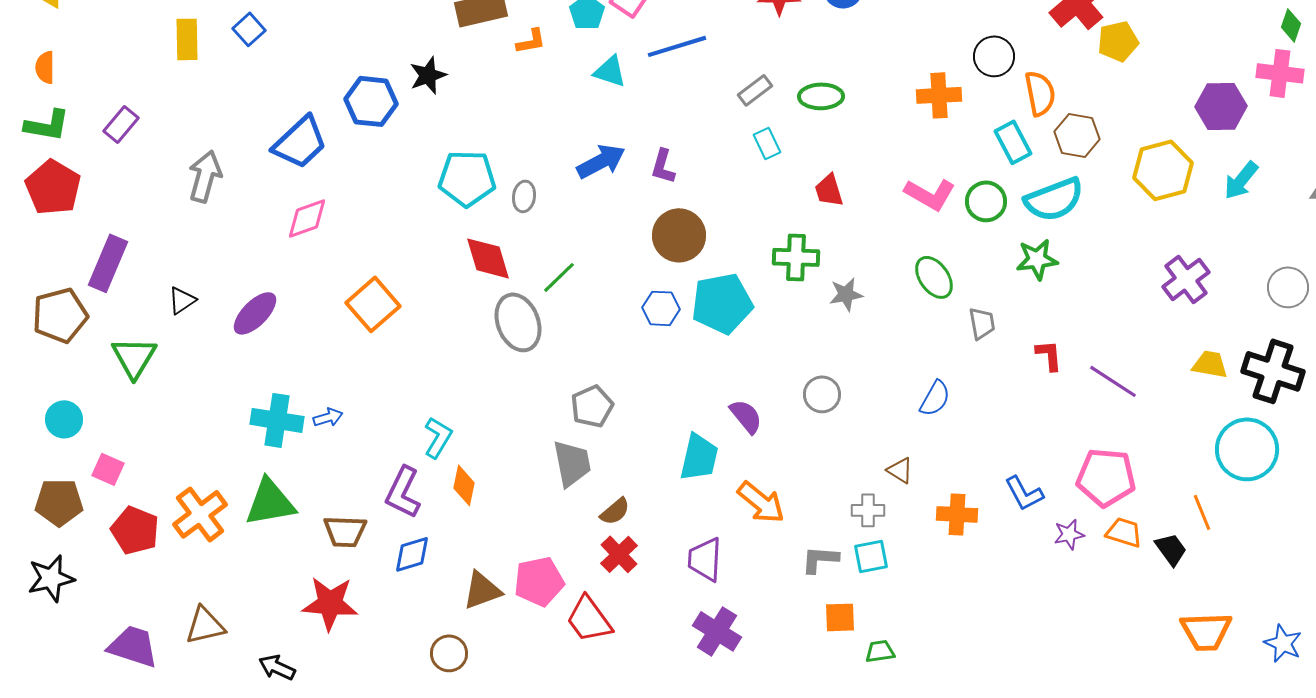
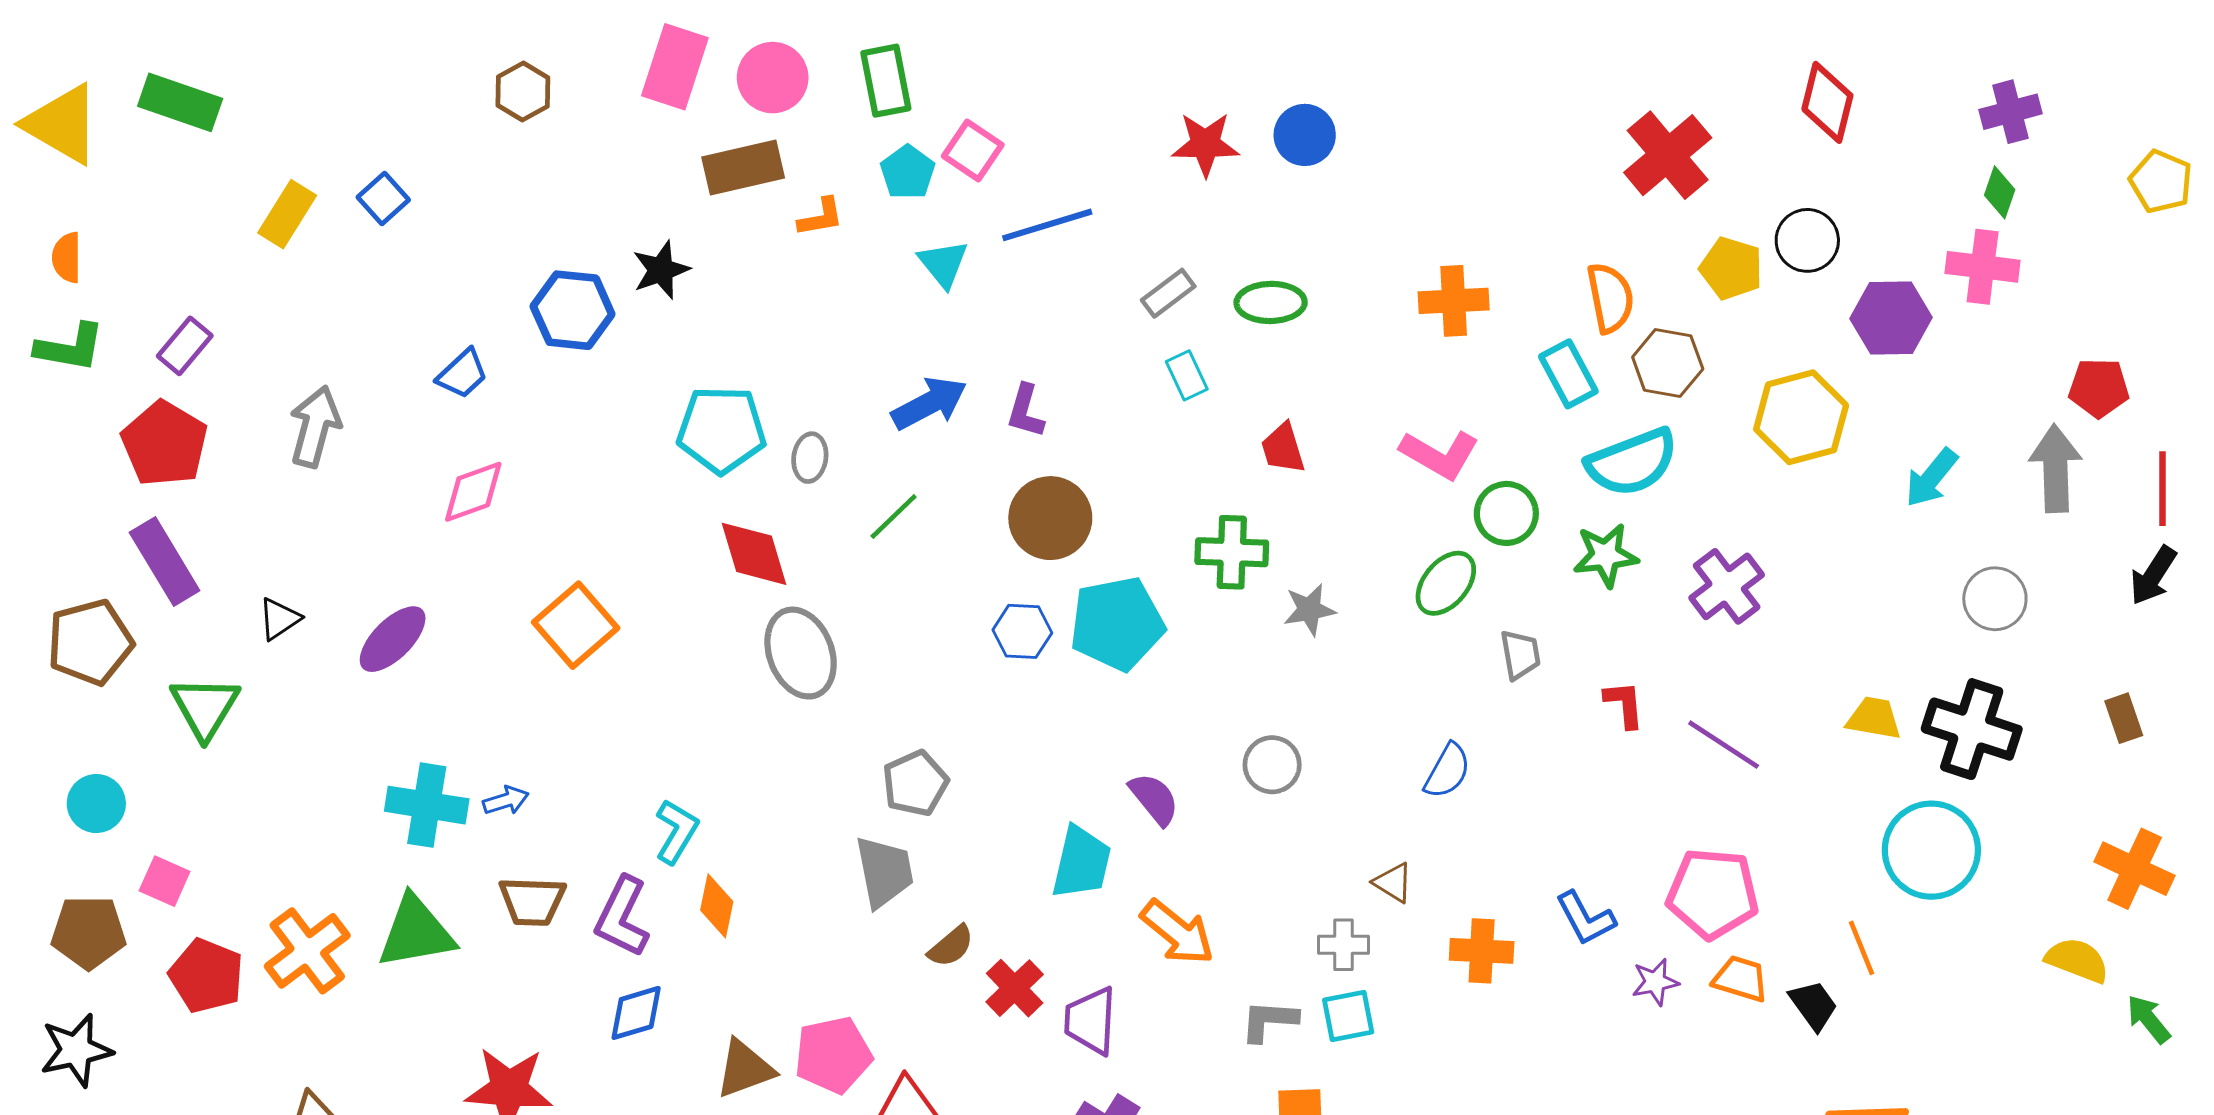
yellow rectangle: (187, 39) -> (287, 214), turned 33
yellow pentagon: (1118, 41) -> (1731, 268), moved, turned 30
black circle: (994, 56) -> (1807, 240), moved
cyan triangle: (610, 71) -> (943, 264), turned 33
blue trapezoid: (300, 142) -> (462, 374), size x0.6
cyan arrow: (1241, 180) -> (1931, 478), moved
red pentagon: (53, 187) -> (165, 444), moved
green circle: (986, 201) -> (1506, 513), moved
purple rectangle: (108, 263) -> (165, 562), turned -54
green line: (559, 277) -> (894, 517), moved
green ellipse: (934, 277) -> (1446, 583), turned 75
purple cross: (1186, 279) -> (1727, 586), moved
brown trapezoid: (345, 531) -> (532, 901), moved
red cross: (619, 554) -> (1015, 988), moved

